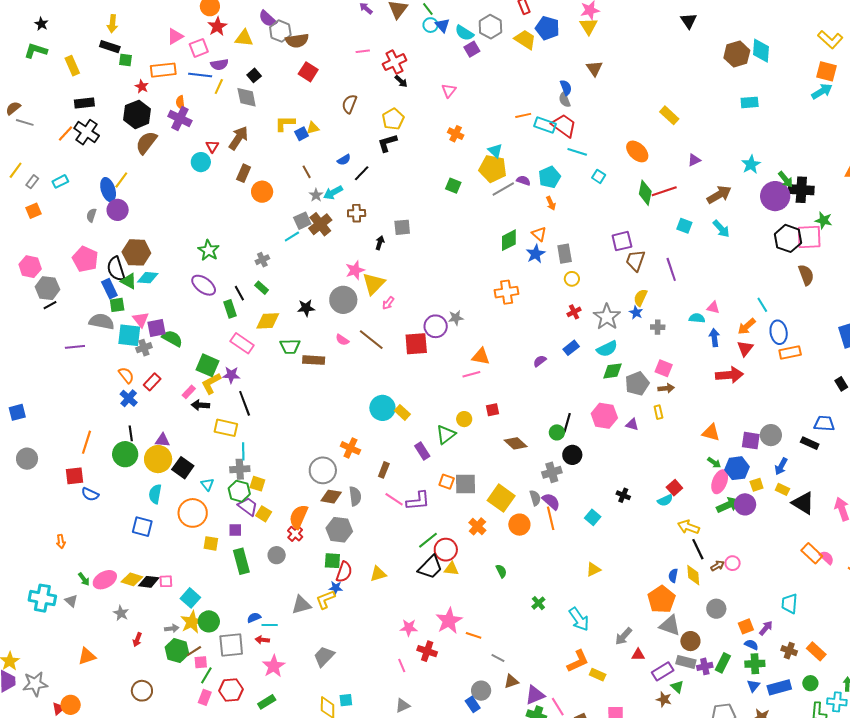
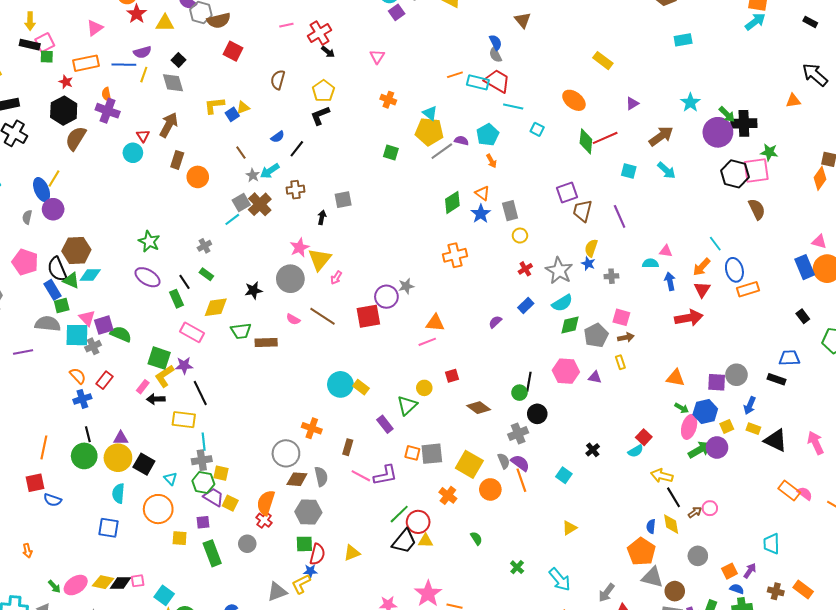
pink square: (199, 48) -> (45, 43), moved
blue cross: (129, 398) -> (82, 399), turned 36
black cross: (623, 495) -> (593, 450), turned 32

